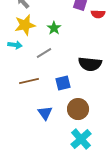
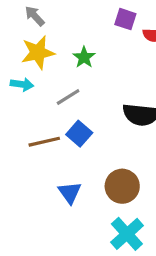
blue square: (63, 83) -> (79, 134), moved, turned -35

